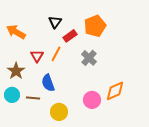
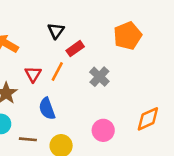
orange pentagon: (95, 26) -> (128, 36), moved
orange diamond: (115, 91) -> (148, 119), moved
brown line: (33, 98) -> (28, 139), moved

